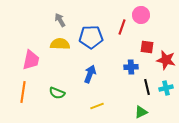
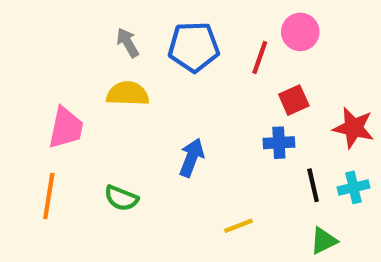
blue pentagon: (91, 37) -> (194, 47), moved
red square: (147, 47) -> (294, 100), moved, turned -32
yellow line: (97, 106) -> (238, 226), moved
green triangle: (141, 112) -> (324, 241), moved

